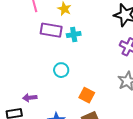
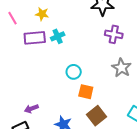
cyan circle: (61, 70) -> (74, 72), moved

